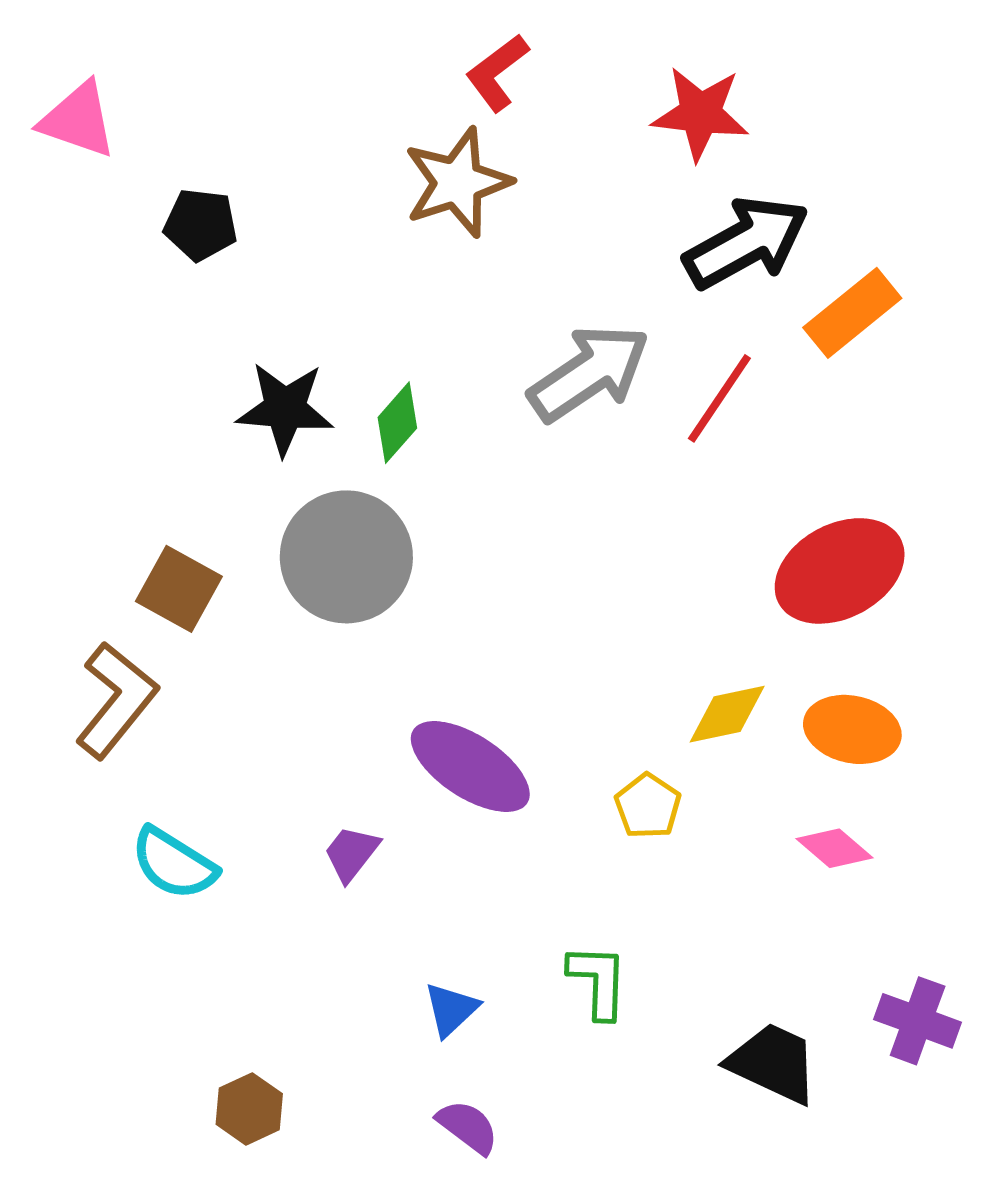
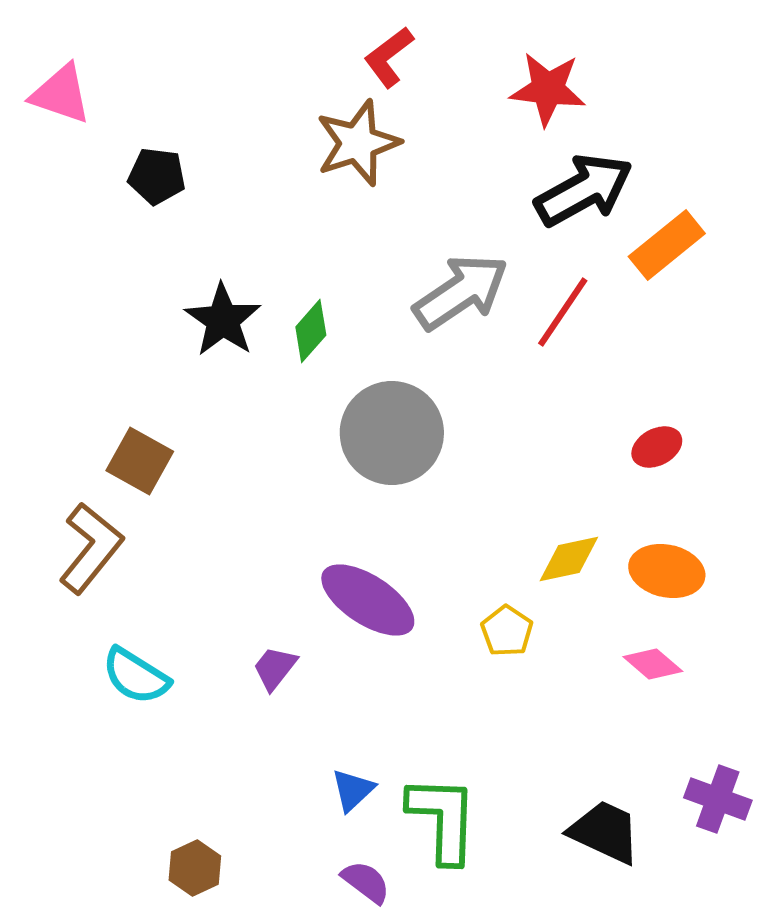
black star: (285, 409) -> (223, 320), turned 30
gray circle: (346, 557) -> (392, 433), moved
red ellipse: (840, 571) -> (657, 447), size x0.5
green L-shape: (598, 981) -> (443, 819), moved, size x1.5

